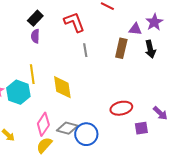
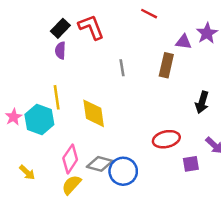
red L-shape: (74, 22) -> (91, 27), moved
black arrow: (150, 49) -> (202, 102), moved, turned 30

